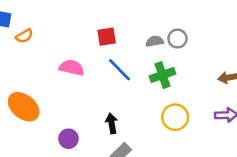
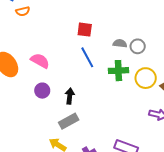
pink semicircle: (72, 68) -> (40, 61), moved
yellow circle: (175, 117) -> (146, 78), moved
purple circle: (68, 139) -> (42, 91), moved

